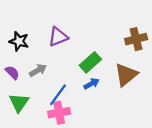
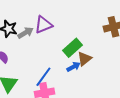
gray arrow: (38, 70) -> (25, 33), moved
brown triangle: (126, 75) -> (84, 59), moved, size x0.7

